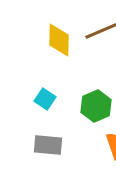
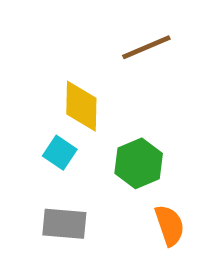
yellow diamond: (59, 40) -> (81, 106), moved

